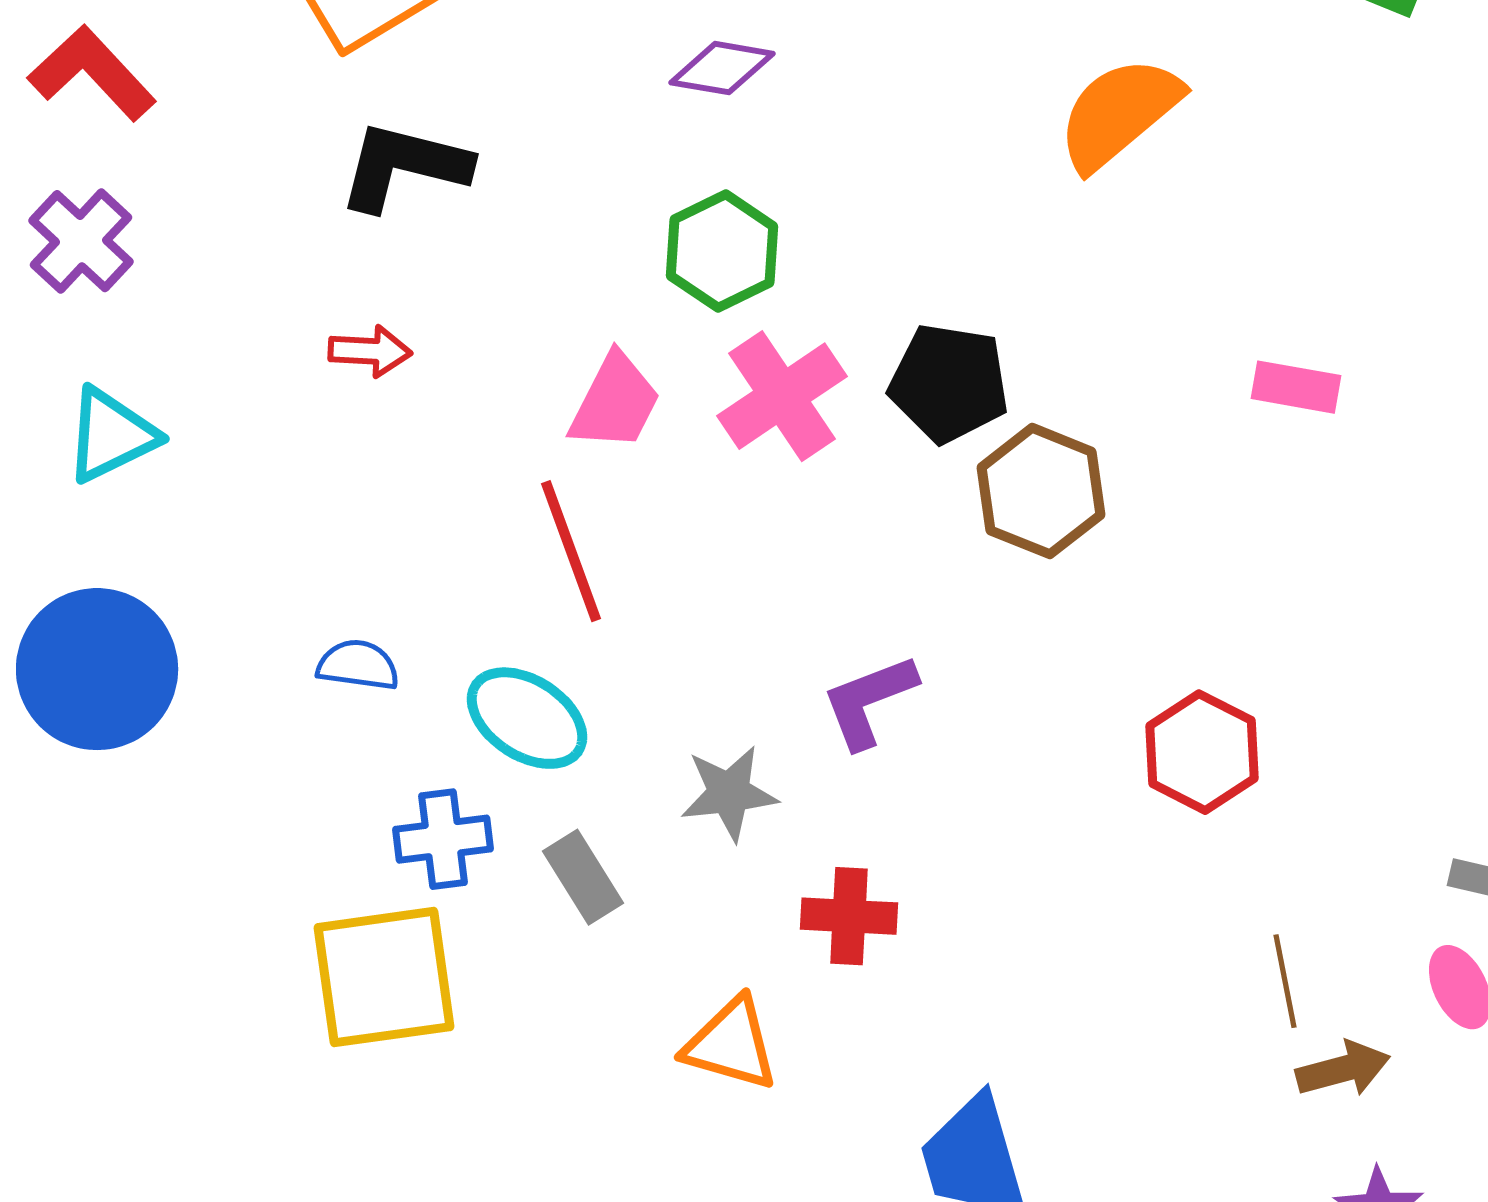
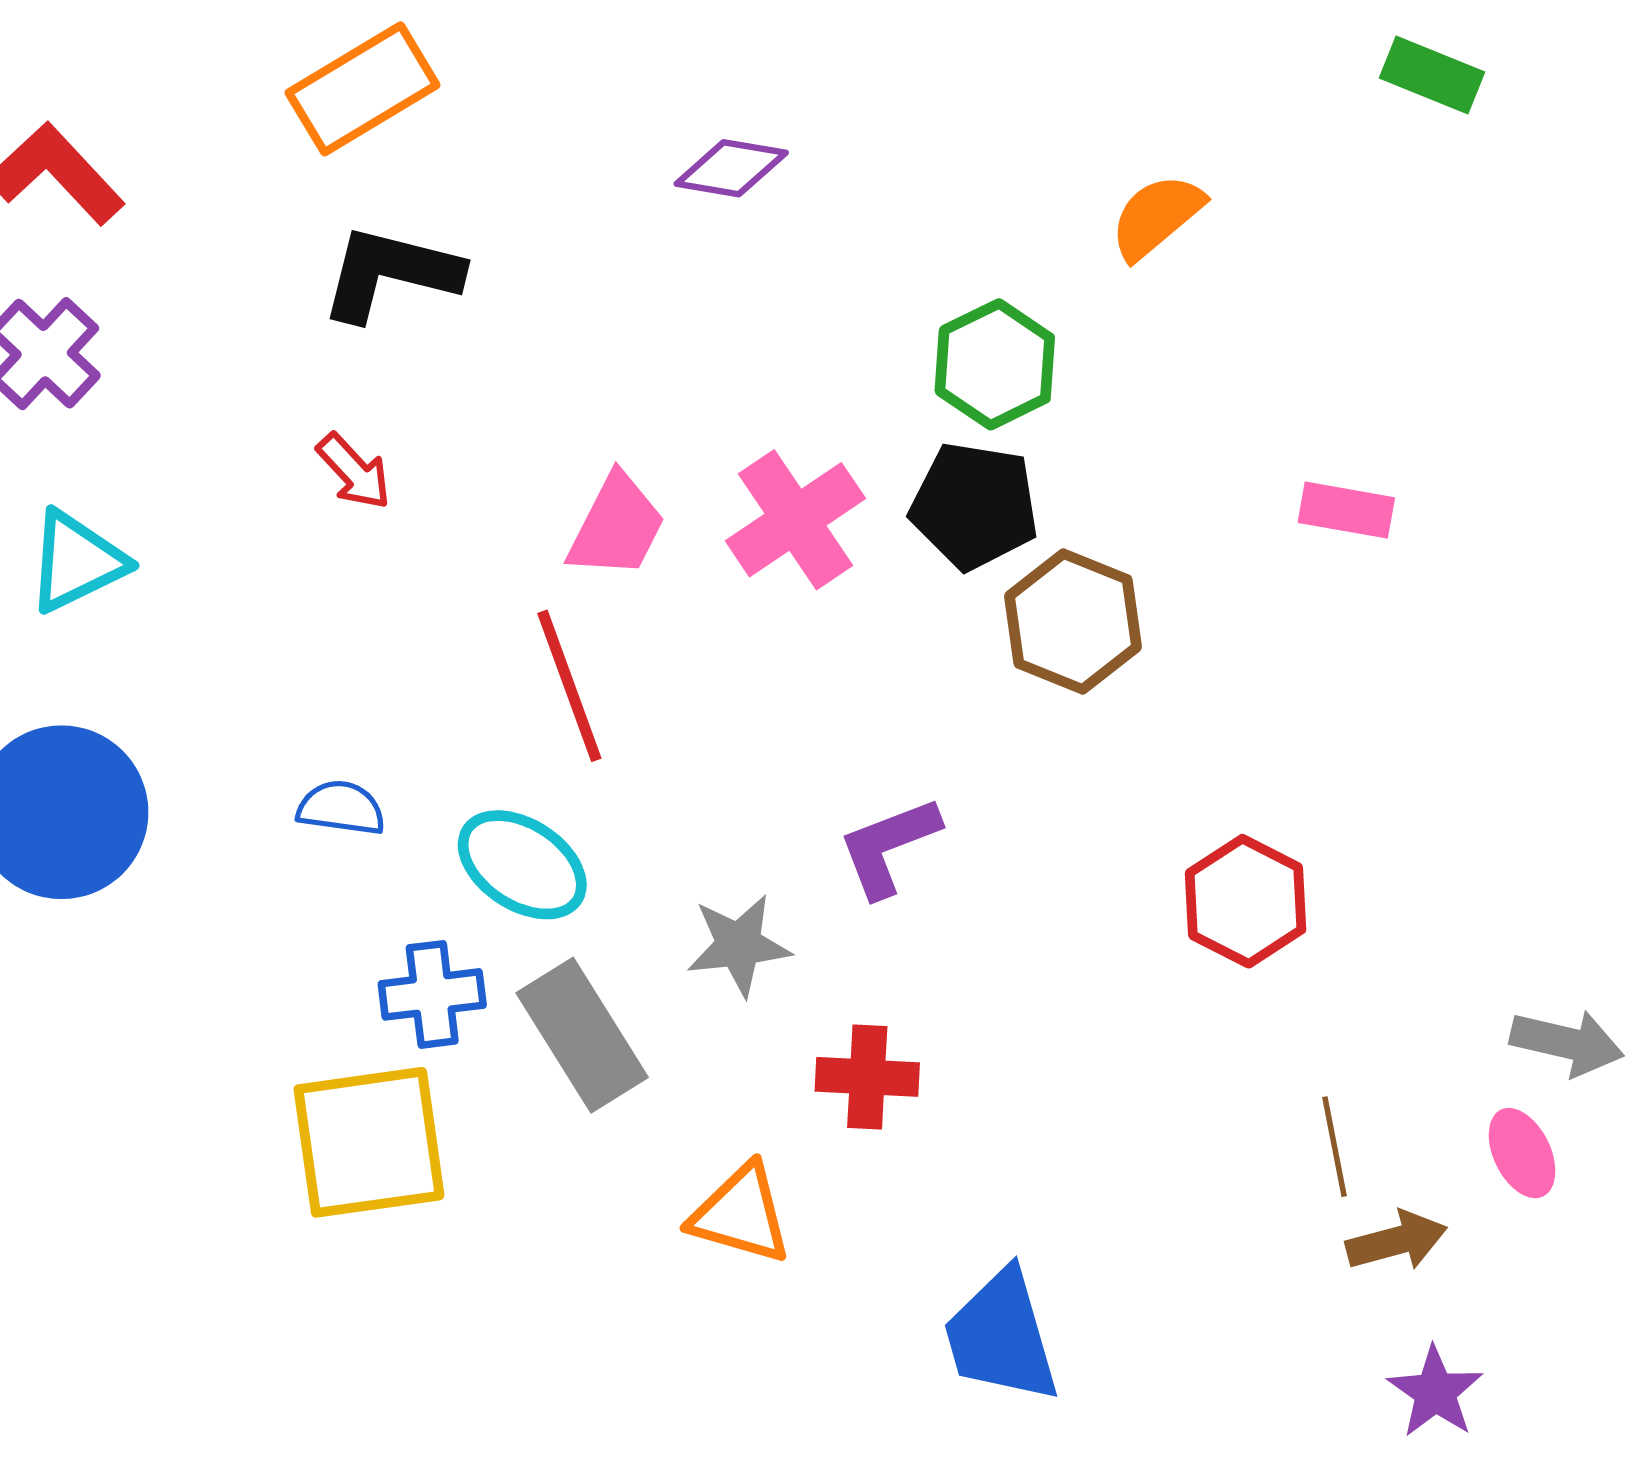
orange semicircle: (1119, 113) -> (1157, 216), size x0.7
green hexagon: (722, 251) -> (995, 364), moved
red arrow: (370, 351) -> (354, 471), turned 44
gray rectangle: (583, 877) -> (582, 1035), size x1.5

